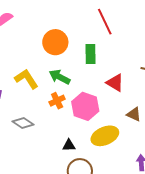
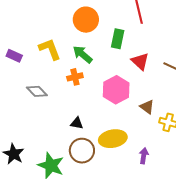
red triangle: (115, 83) -> (140, 61), moved
pink hexagon: (85, 106) -> (116, 90), moved
yellow ellipse: (105, 136) -> (113, 139), moved

